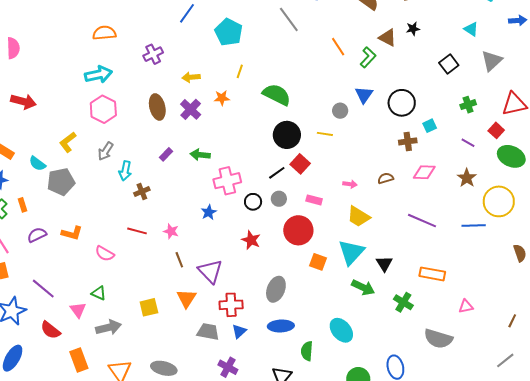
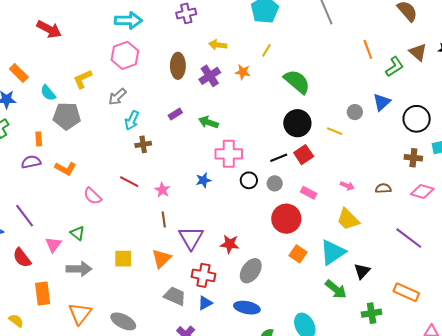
orange rectangle: (23, 205) -> (39, 139), moved
red star: (251, 240) -> (230, 244), moved, turned -30
green cross: (403, 302) -> (372, 313), turned 36

